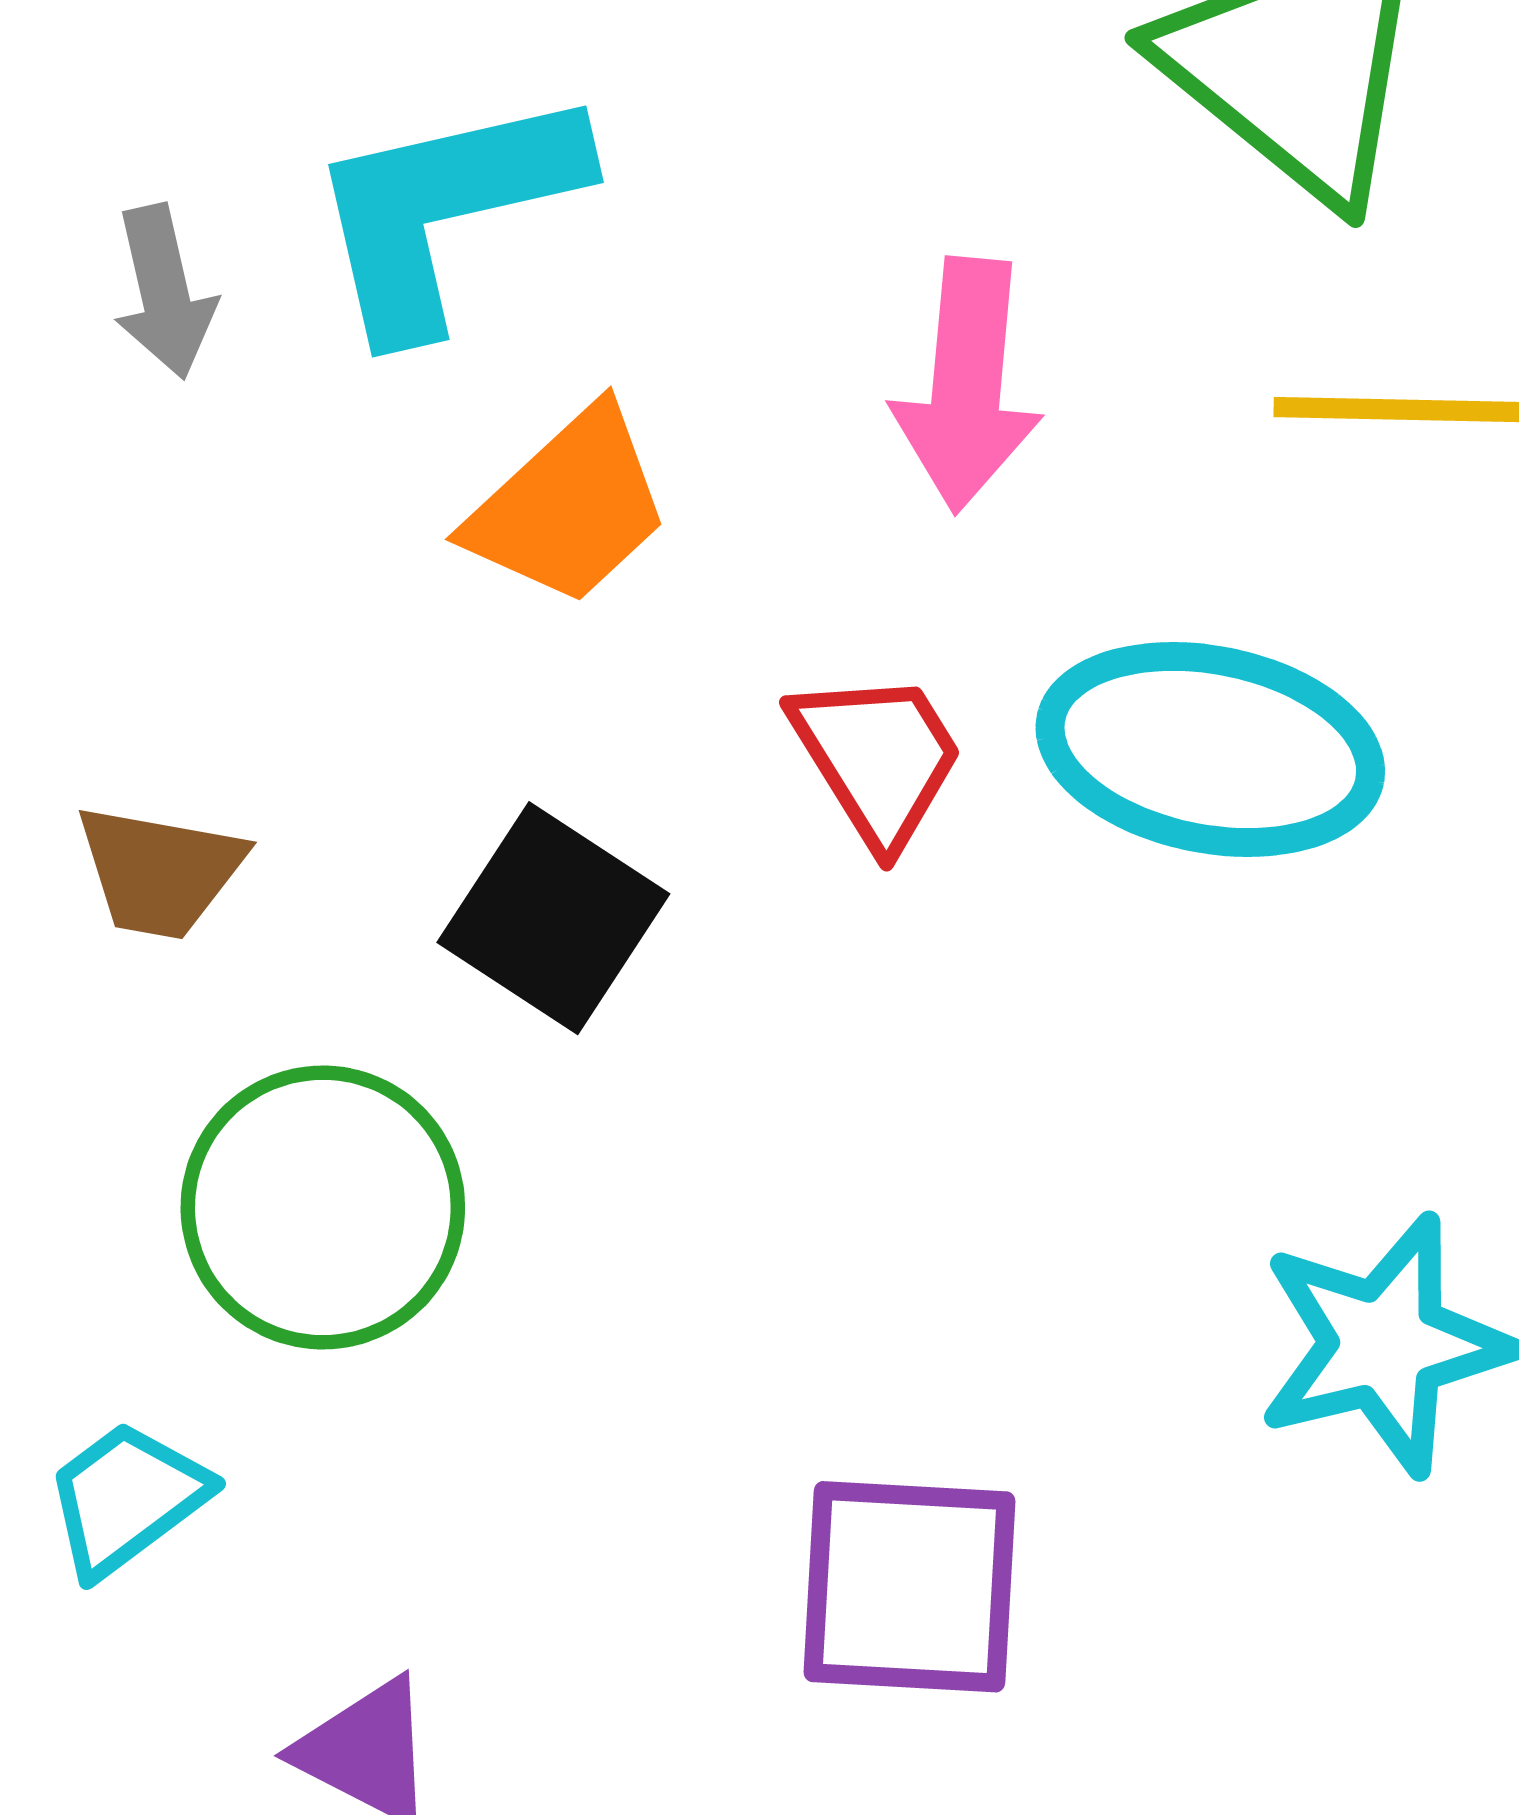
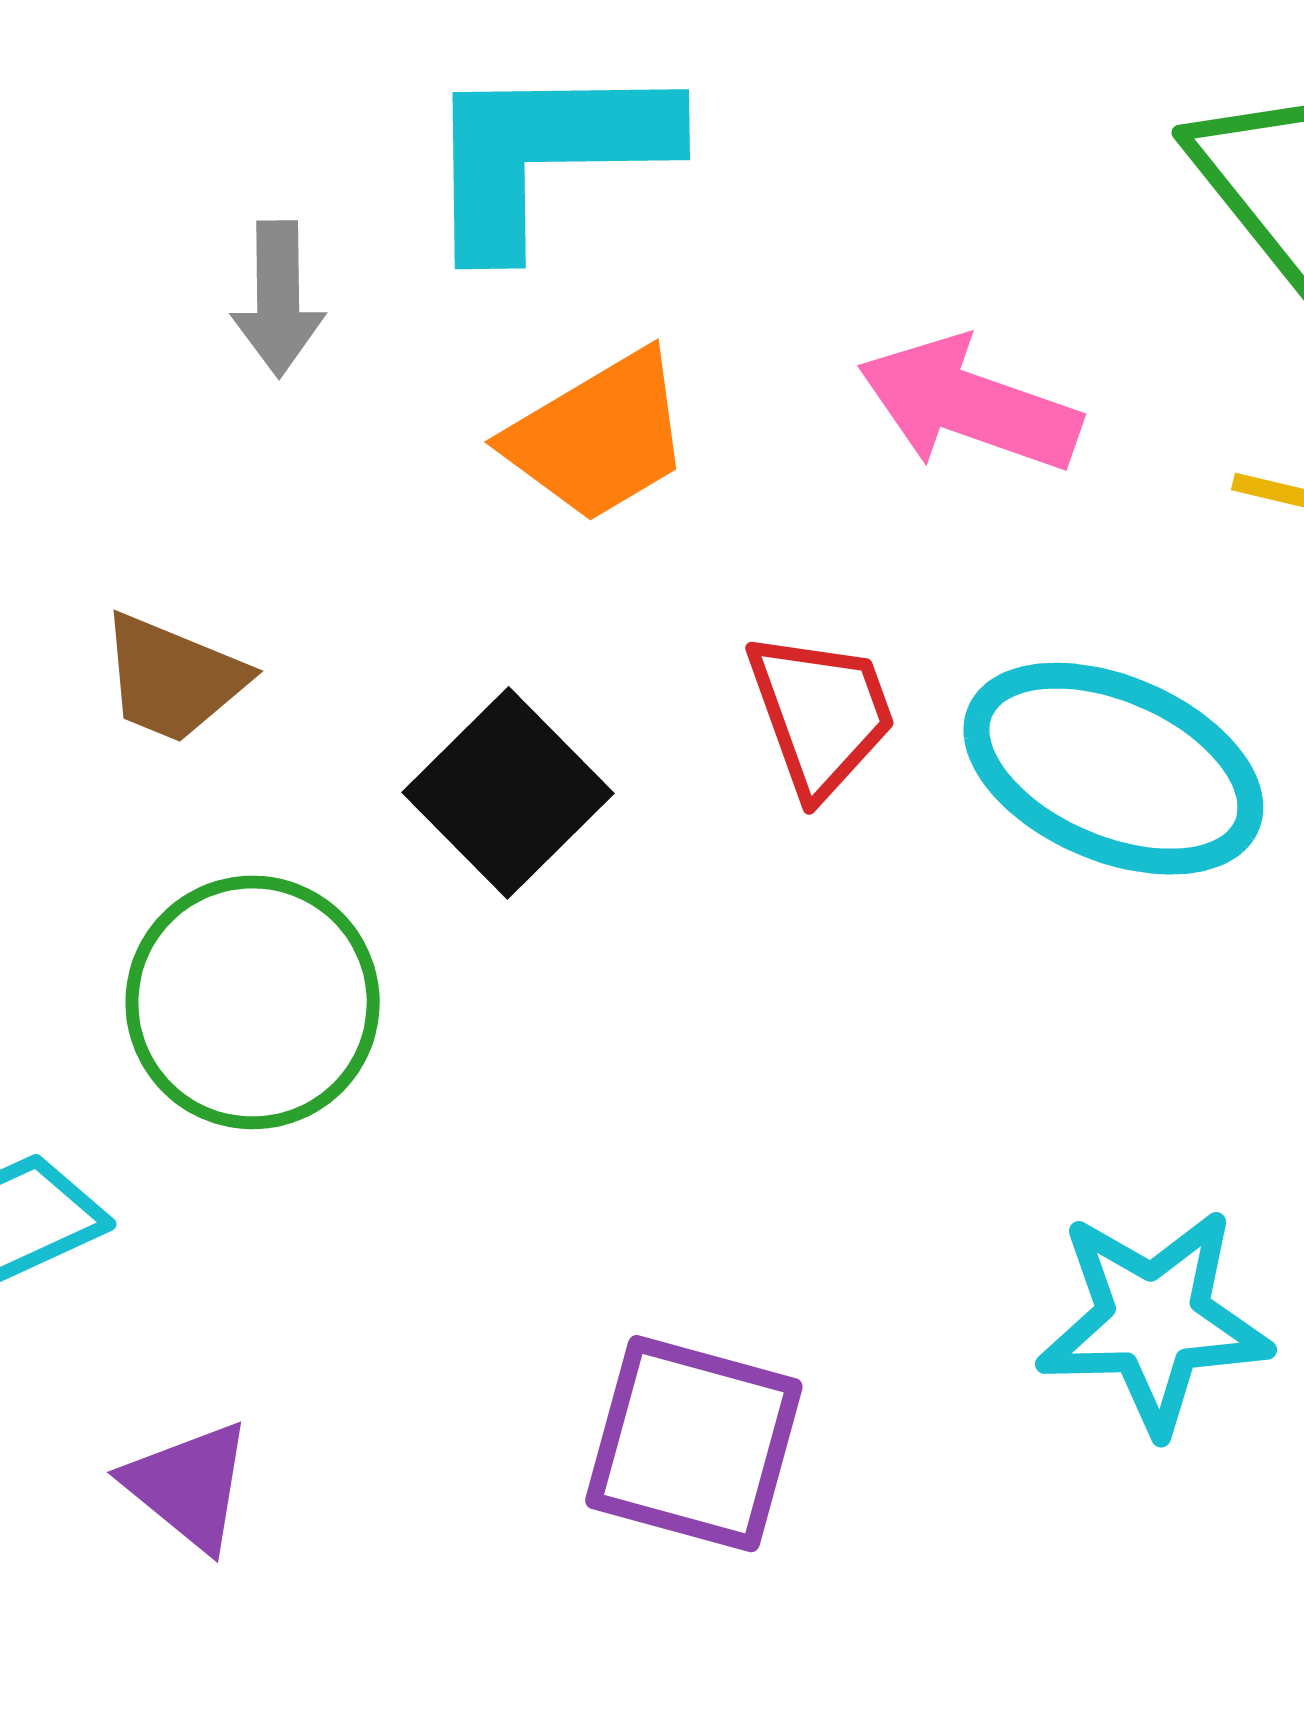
gray arrow: (164, 292) -> (278, 299), moved
pink arrow: (967, 385) -> (969, 405), turned 92

